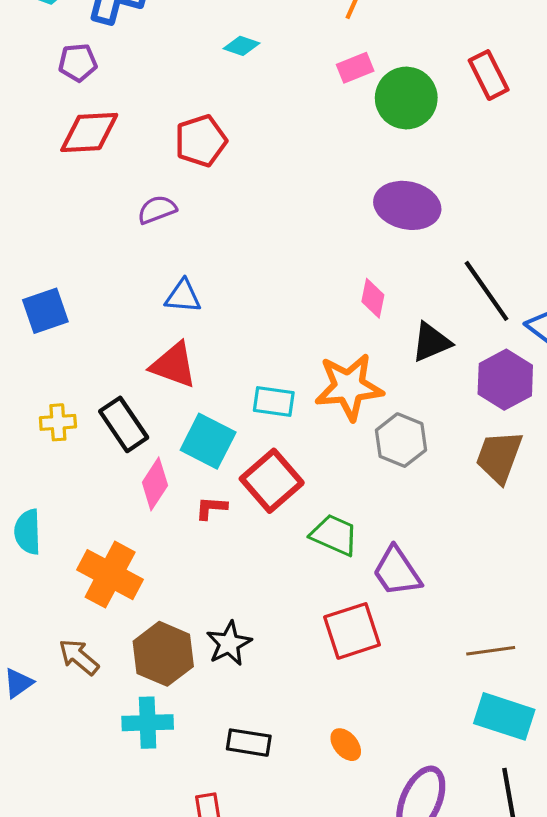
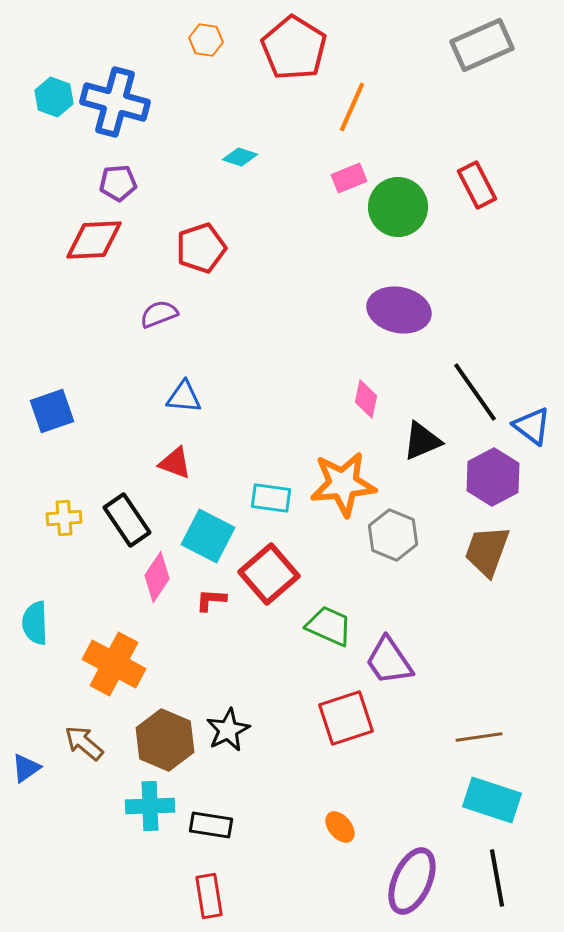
purple pentagon: (78, 63) -> (118, 183), moved
red triangle: (174, 365) -> (175, 463), size x0.7
black rectangle: (249, 743) -> (211, 825), moved

